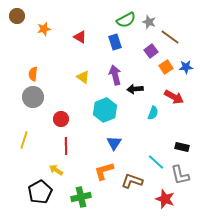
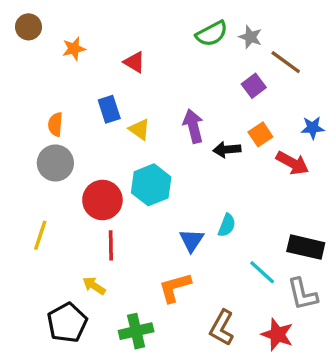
blue rectangle: (115, 42) -> (109, 109), moved
orange square: (166, 67) -> (260, 134), moved
blue star: (186, 67) -> (313, 128), moved
cyan hexagon: (105, 110) -> (151, 185), moved
cyan semicircle: (153, 113) -> (227, 225), moved
red circle: (61, 119) -> (102, 200), size x1.5
black rectangle: (182, 147) -> (306, 247), size x1.5
brown L-shape: (132, 181) -> (222, 328), moved, turned -80

